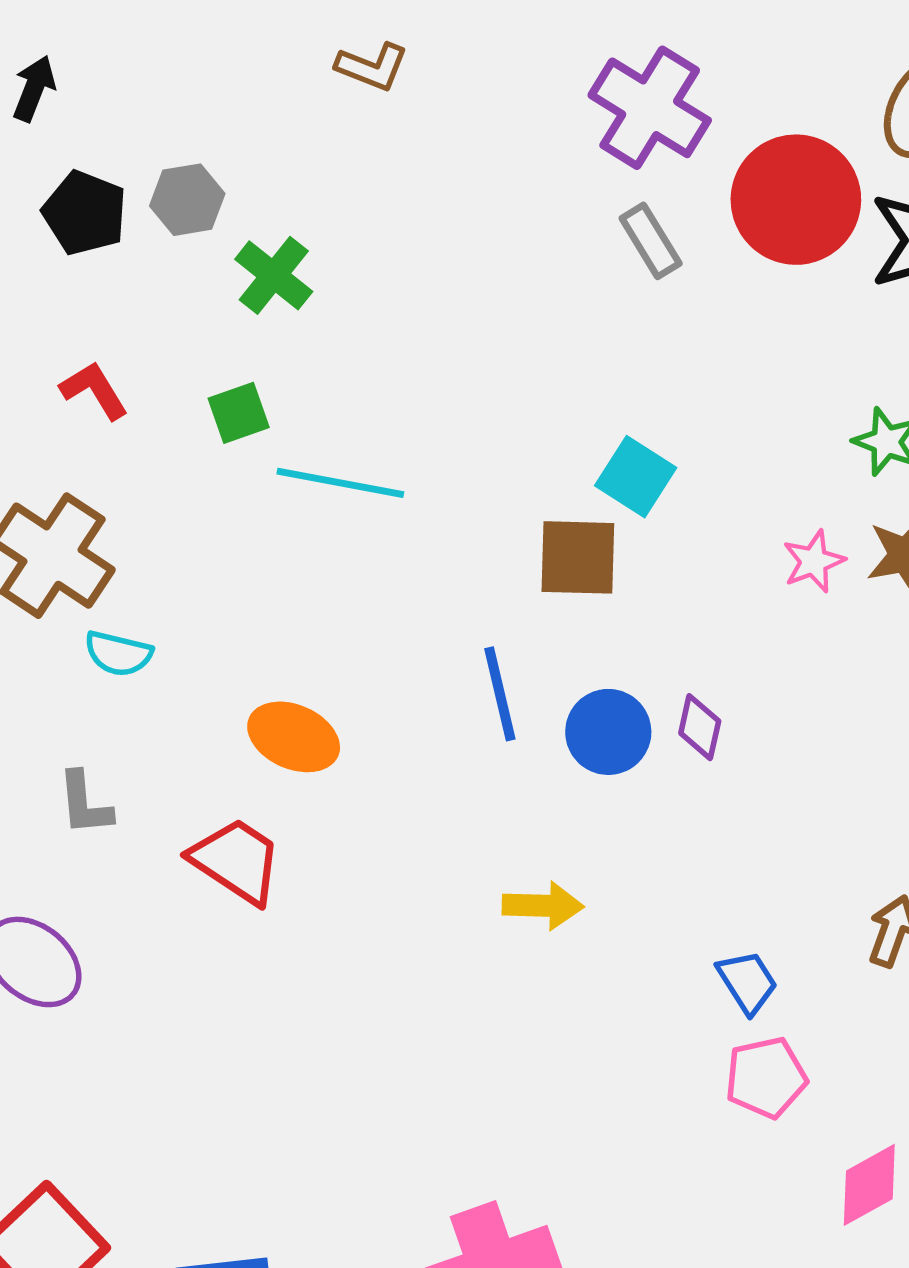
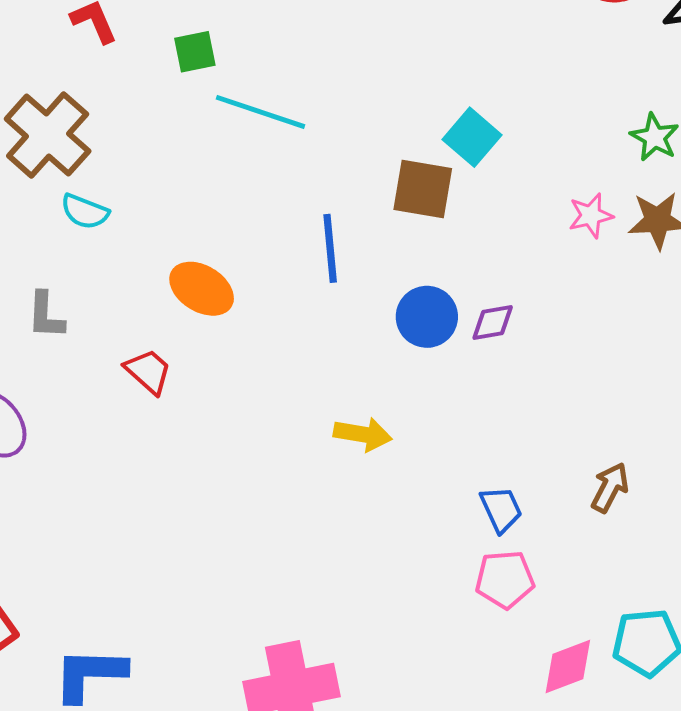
blue line: (500, 694) -> (330, 248), moved
purple diamond: (700, 727) -> (493, 323), turned 60
red trapezoid: (236, 861) -> (148, 371), size x0.7

